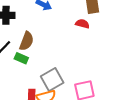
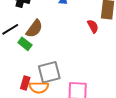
red semicircle: (82, 24) -> (93, 26), turned 32

